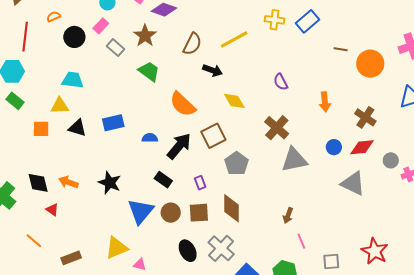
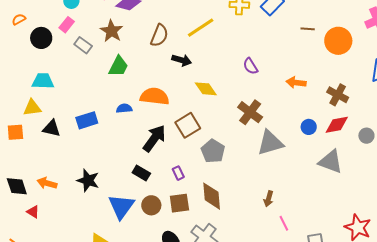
green trapezoid: (149, 71) -> (118, 66), turned 85
orange arrow: (325, 102) -> (296, 83), turned 108
orange semicircle: (183, 104) -> (155, 96), turned 148
blue semicircle: (150, 138) -> (124, 108), moved

